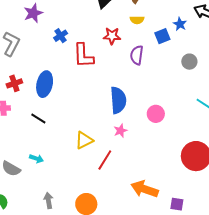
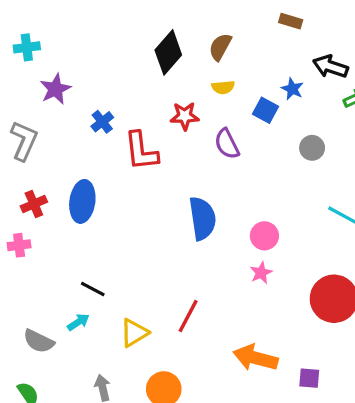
blue square: (162, 36) -> (266, 110), turned -35
purple semicircle: (137, 55) -> (227, 144), turned -30
black line: (38, 119) -> (93, 289), moved
pink star: (120, 131) -> (261, 273), moved
yellow triangle: (84, 140) -> (134, 333), moved
cyan arrow: (36, 159) -> (78, 322), turned -48

